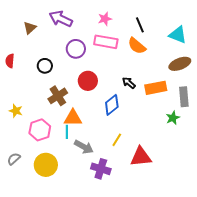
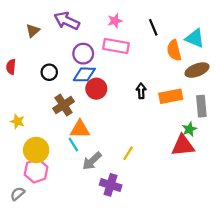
orange semicircle: (137, 46) -> (174, 50), moved, turned 36
black arrow: (129, 83) -> (141, 91), turned 48
blue diamond: (112, 105) -> (84, 74), moved, turned 40
pink hexagon: (40, 130) -> (36, 171), moved
cyan line: (67, 132) -> (73, 144), turned -32
gray arrow: (84, 147) -> (92, 161), turned 108
red triangle: (141, 157) -> (183, 146), moved
gray semicircle: (14, 159) -> (18, 194), moved
yellow circle: (46, 165) -> (36, 150), moved

